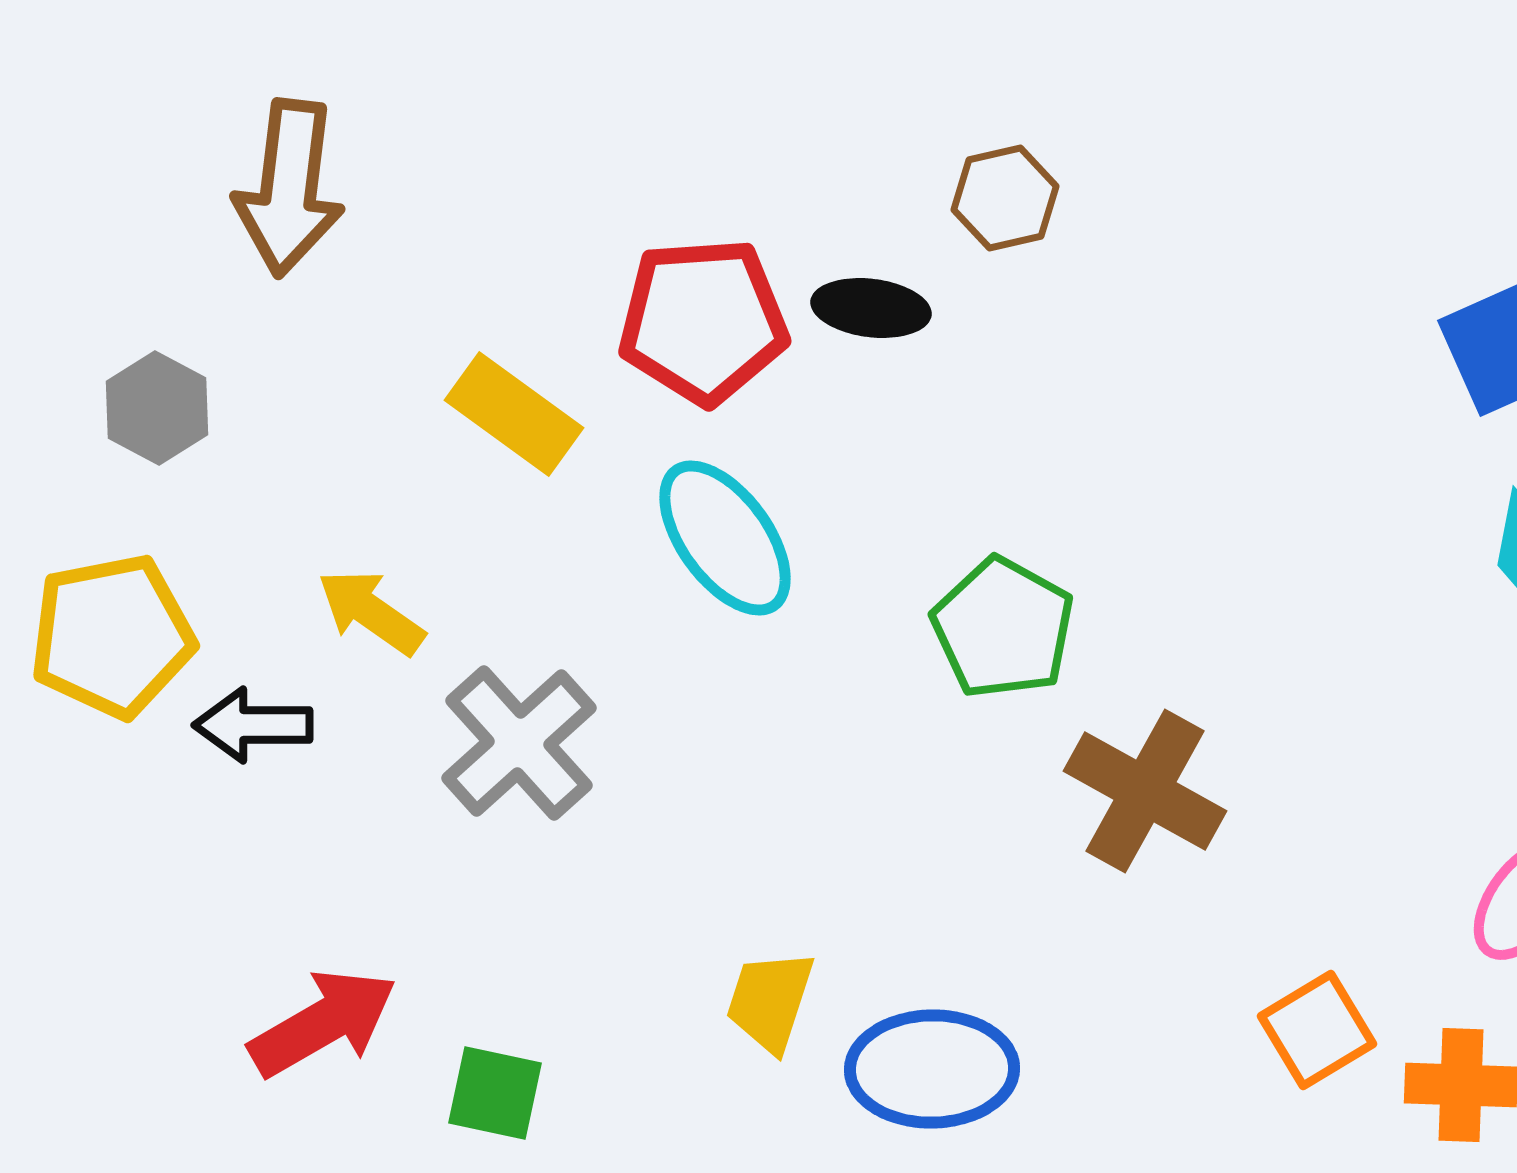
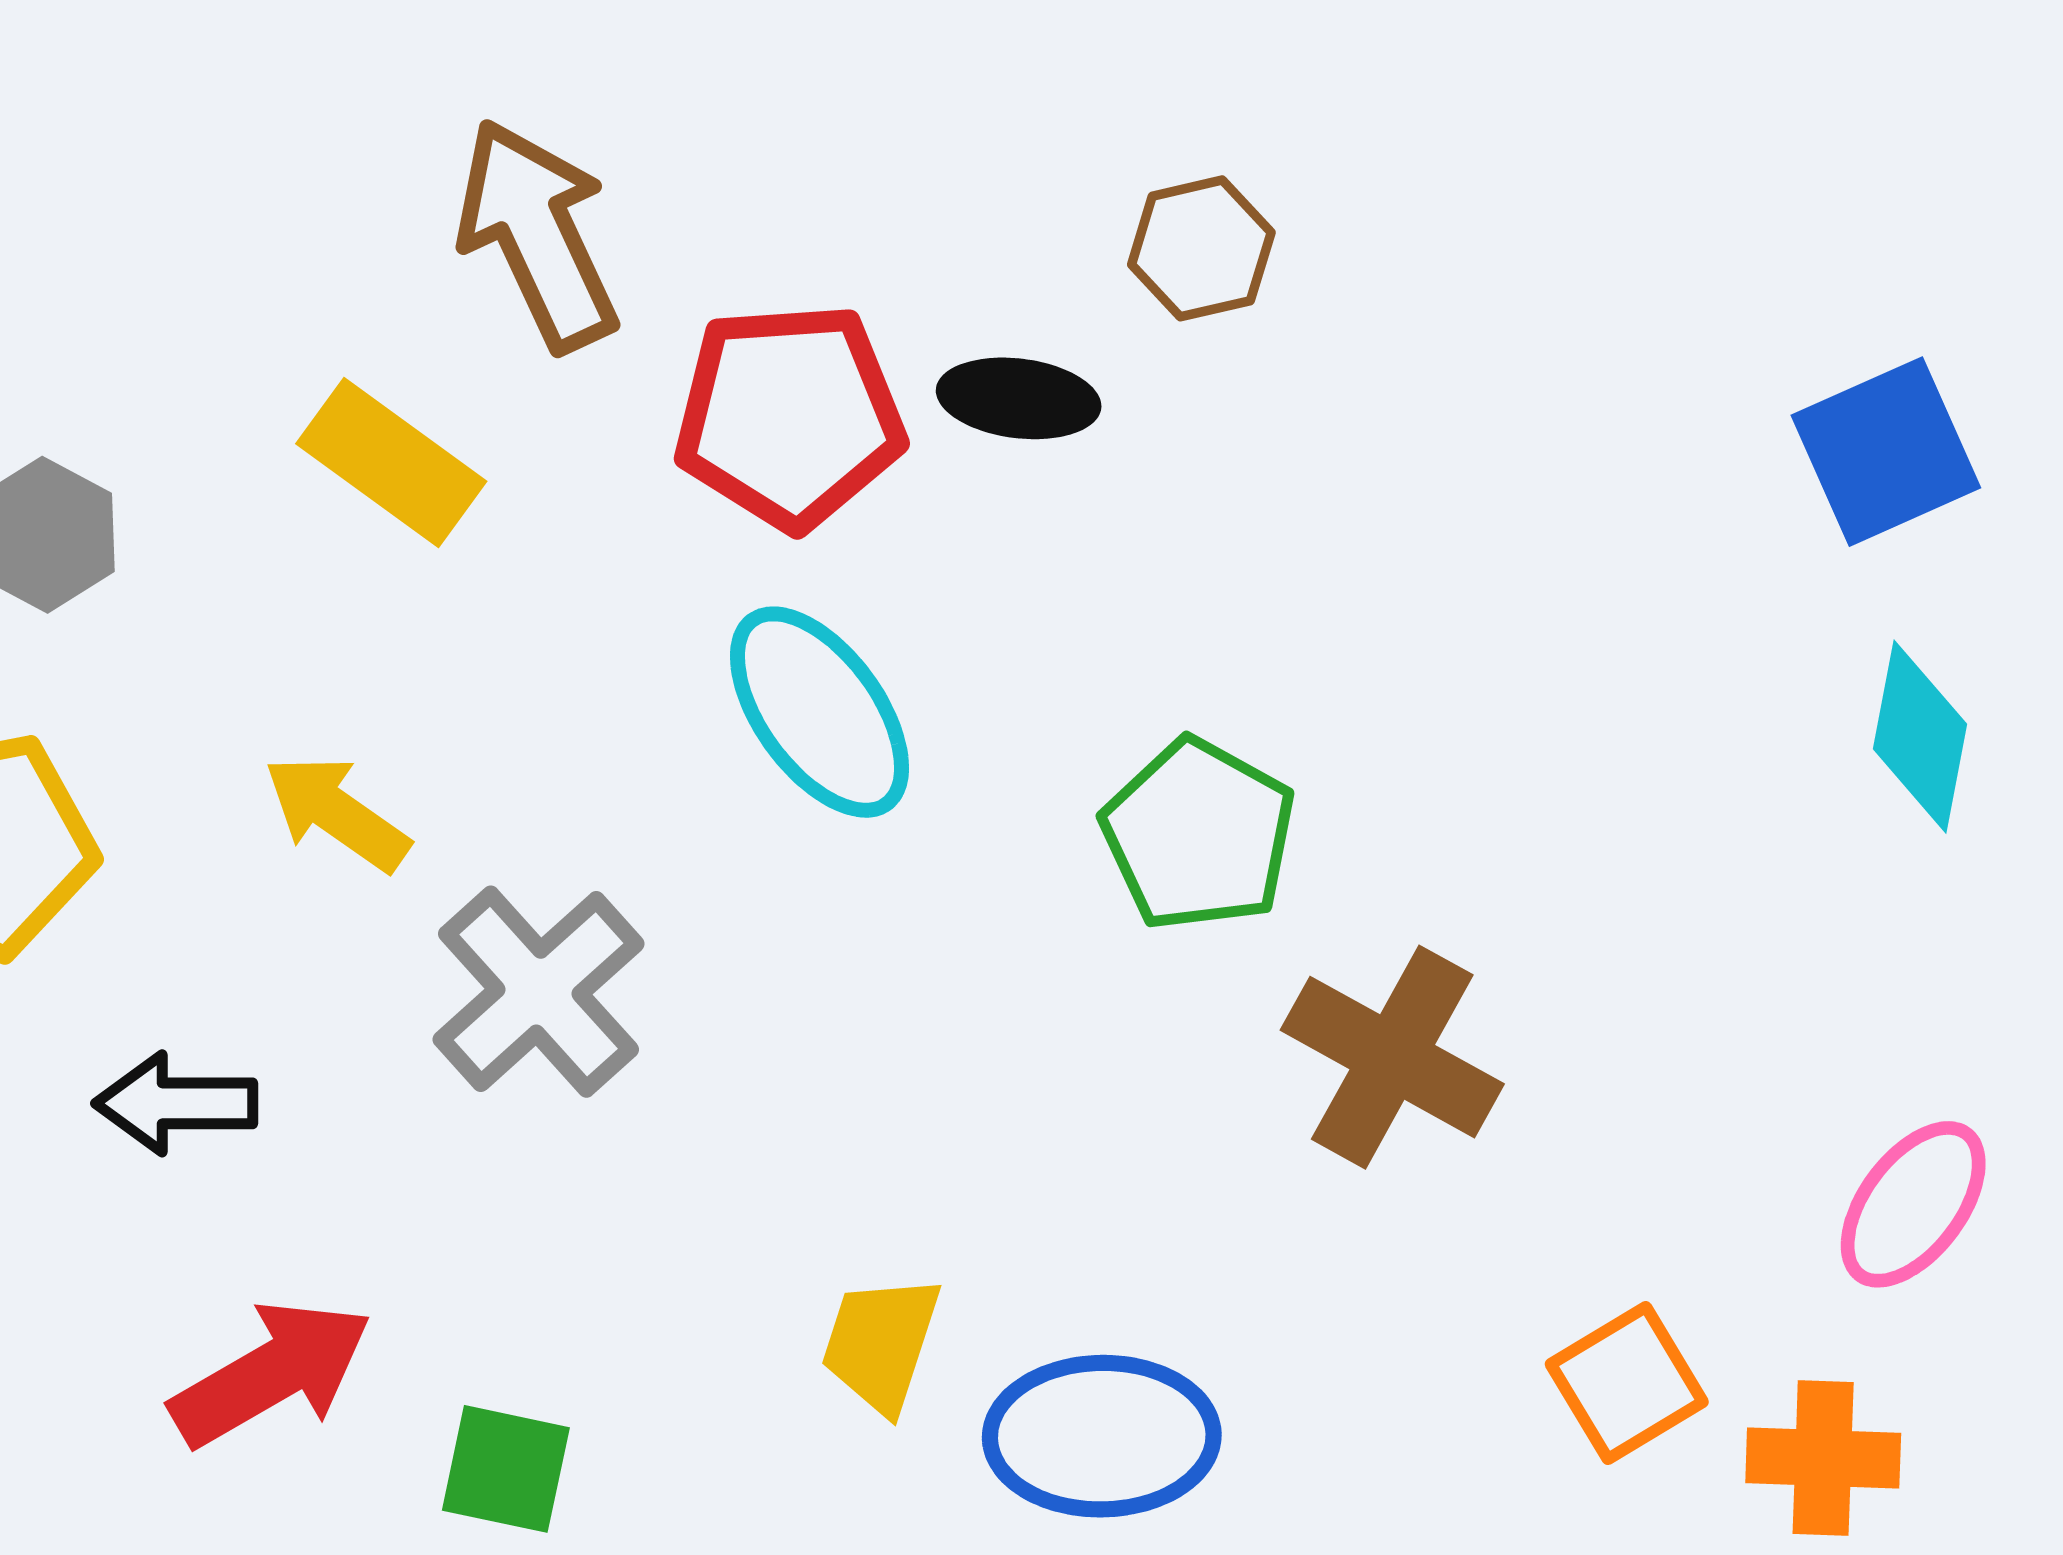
brown arrow: (289, 188) -> (537, 235), moved, turned 148
yellow rectangle: (514, 414) -> (391, 462), moved
black arrow: (253, 725) -> (176, 1103), moved

